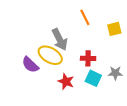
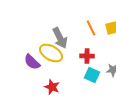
orange line: (85, 17) -> (91, 28), moved
red star: (66, 81) -> (52, 87), moved

